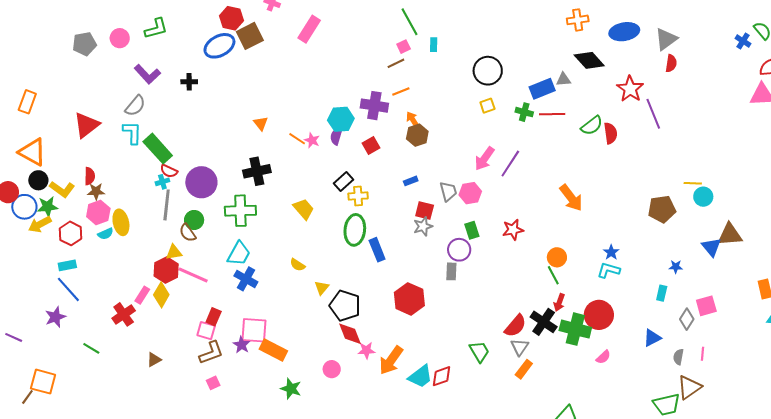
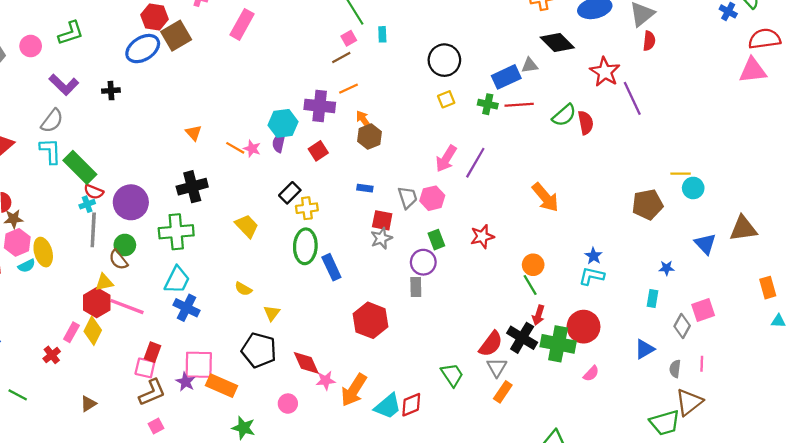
blue rectangle: (411, 181) -> (365, 188), turned 32
brown triangle: (730, 235) -> (743, 229), moved
black pentagon: (345, 306) -> (259, 350), moved
red cross: (124, 314) -> (52, 355), size x0.7

